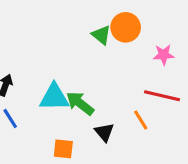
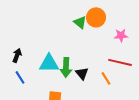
green arrow: (80, 103) -> (66, 67), turned -126
black triangle: (104, 132) -> (82, 73), moved

